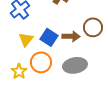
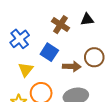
blue square: (49, 37) -> (49, 52), moved

